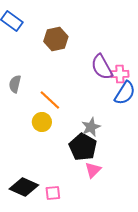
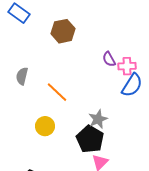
purple semicircle: (102, 67) -> (109, 59), size x0.6
yellow circle: (42, 122) -> (45, 126), moved

